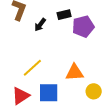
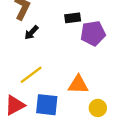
black arrow: (40, 25) -> (31, 33), moved

